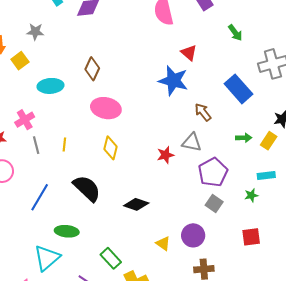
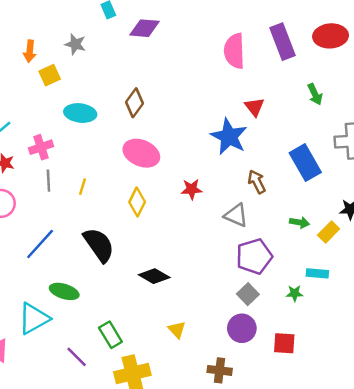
red star: (165, 155) -> (192, 189), moved
purple circle: (193, 235) -> (242, 328), moved

